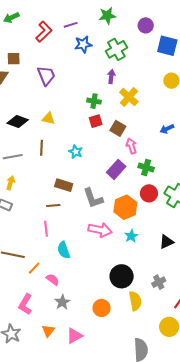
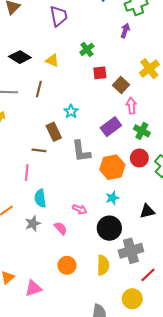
yellow cross: (129, 97) -> (149, 69), moved
green cross: (94, 101) -> (87, 49), moved, turned 32
cyan star: (76, 152) -> (71, 111), moved
brown rectangle: (64, 185) -> (54, 132), turned 36
pink arrow: (100, 230) -> (80, 209), moved, size x0.6
black circle: (122, 276) -> (109, 228), moved
pink semicircle: (53, 279) -> (61, 228), moved
gray cross: (159, 282) -> (131, 251), size x1.6
gray star: (62, 302) -> (33, 223), moved

